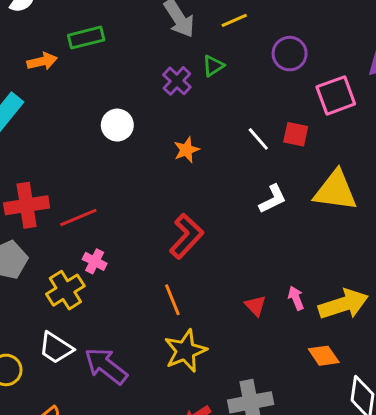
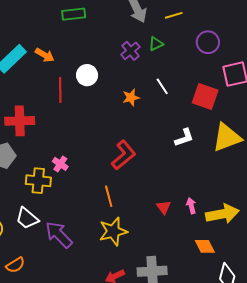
orange arrow: (42, 61) -> (45, 55), moved, turned 36
red square: (296, 134) -> (205, 96), size x1.5
white line: (258, 139) -> (162, 86), moved
yellow triangle: (335, 191) -> (227, 138), turned -36
red line: (78, 218) -> (60, 90), moved, turned -75
yellow cross: (65, 290) -> (38, 181), turned 30

